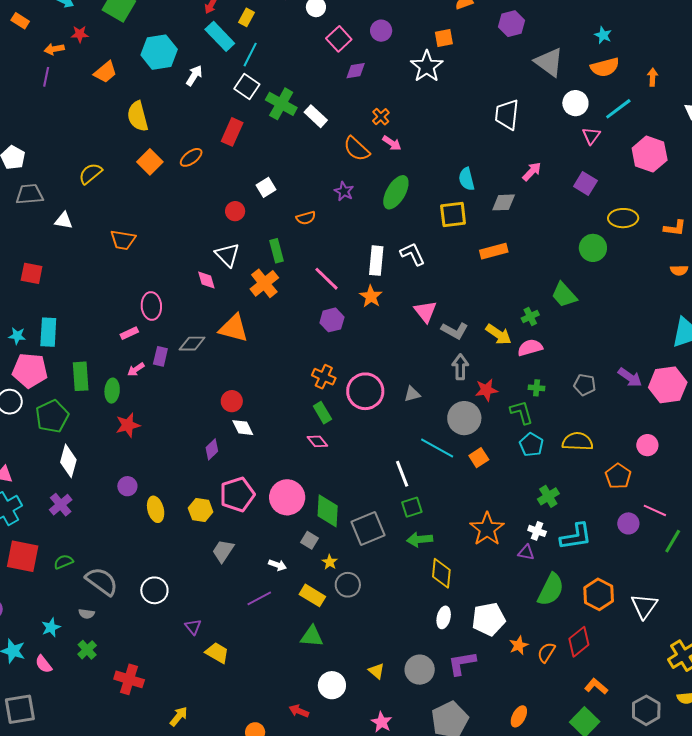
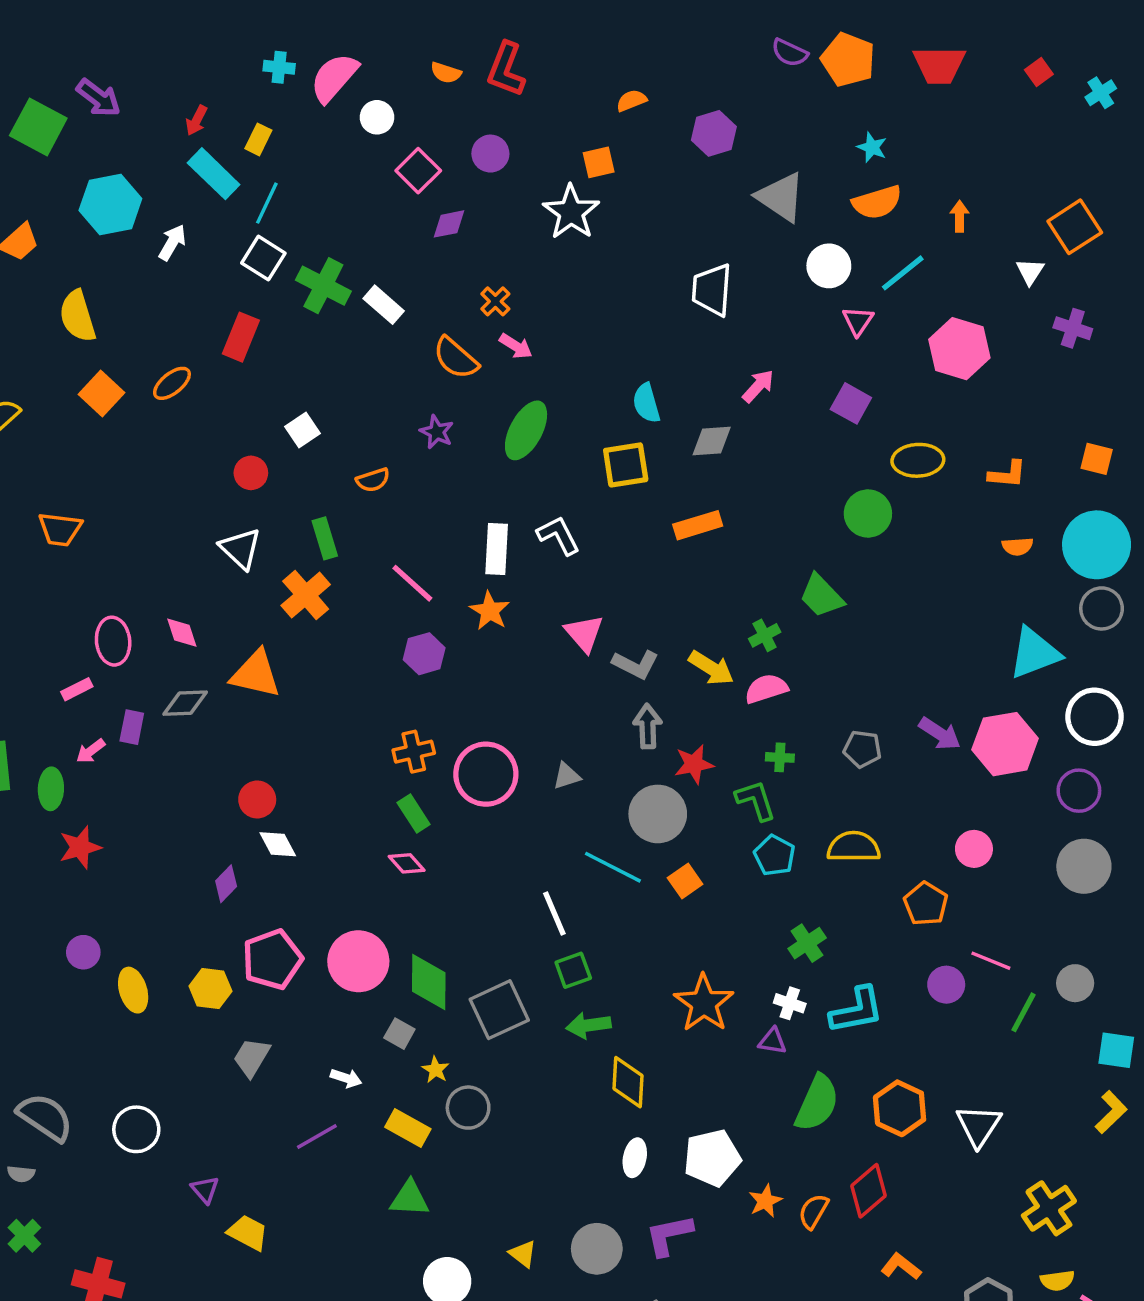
pink diamond: (206, 280) -> (182, 633), moved
orange cross: (324, 377) -> (414, 752), turned -35

